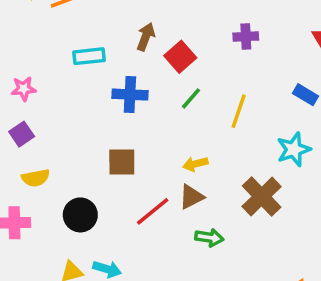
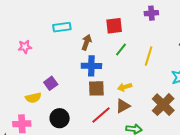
brown arrow: (146, 37) -> (87, 42), moved
red square: (180, 57) -> (114, 26), turned 36
blue cross: (130, 95) -> (91, 66), moved
purple square: (22, 134) -> (51, 83), moved
brown square: (122, 162) -> (96, 88), moved

